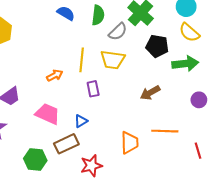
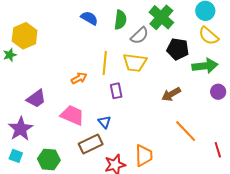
purple circle: (199, 100) -> (218, 92), moved
blue triangle: (81, 121) -> (104, 122), turned -40
orange line: (165, 131) -> (186, 131), turned 45
orange trapezoid: (130, 143) -> (144, 156), moved
green hexagon: (35, 160) -> (49, 159), moved

